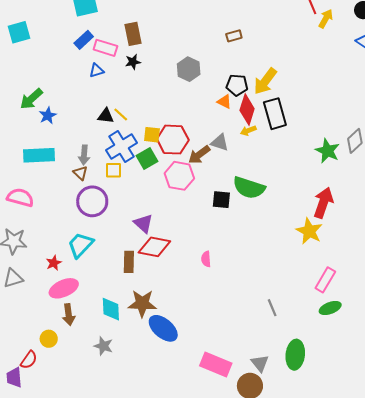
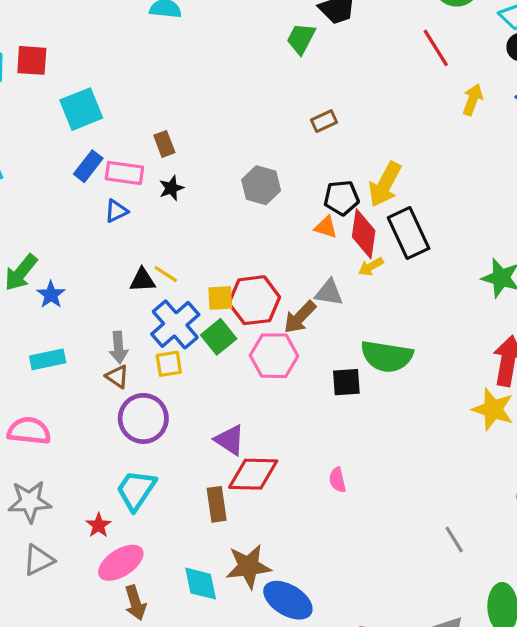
yellow arrow: (326, 19) -> (473, 100), moved
brown rectangle: (133, 34) -> (164, 144), size x0.7
cyan rectangle: (39, 155) -> (48, 359), size x0.7

